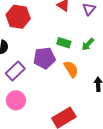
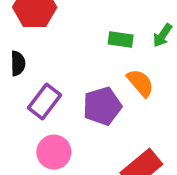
purple pentagon: (44, 58) -> (102, 106), moved

